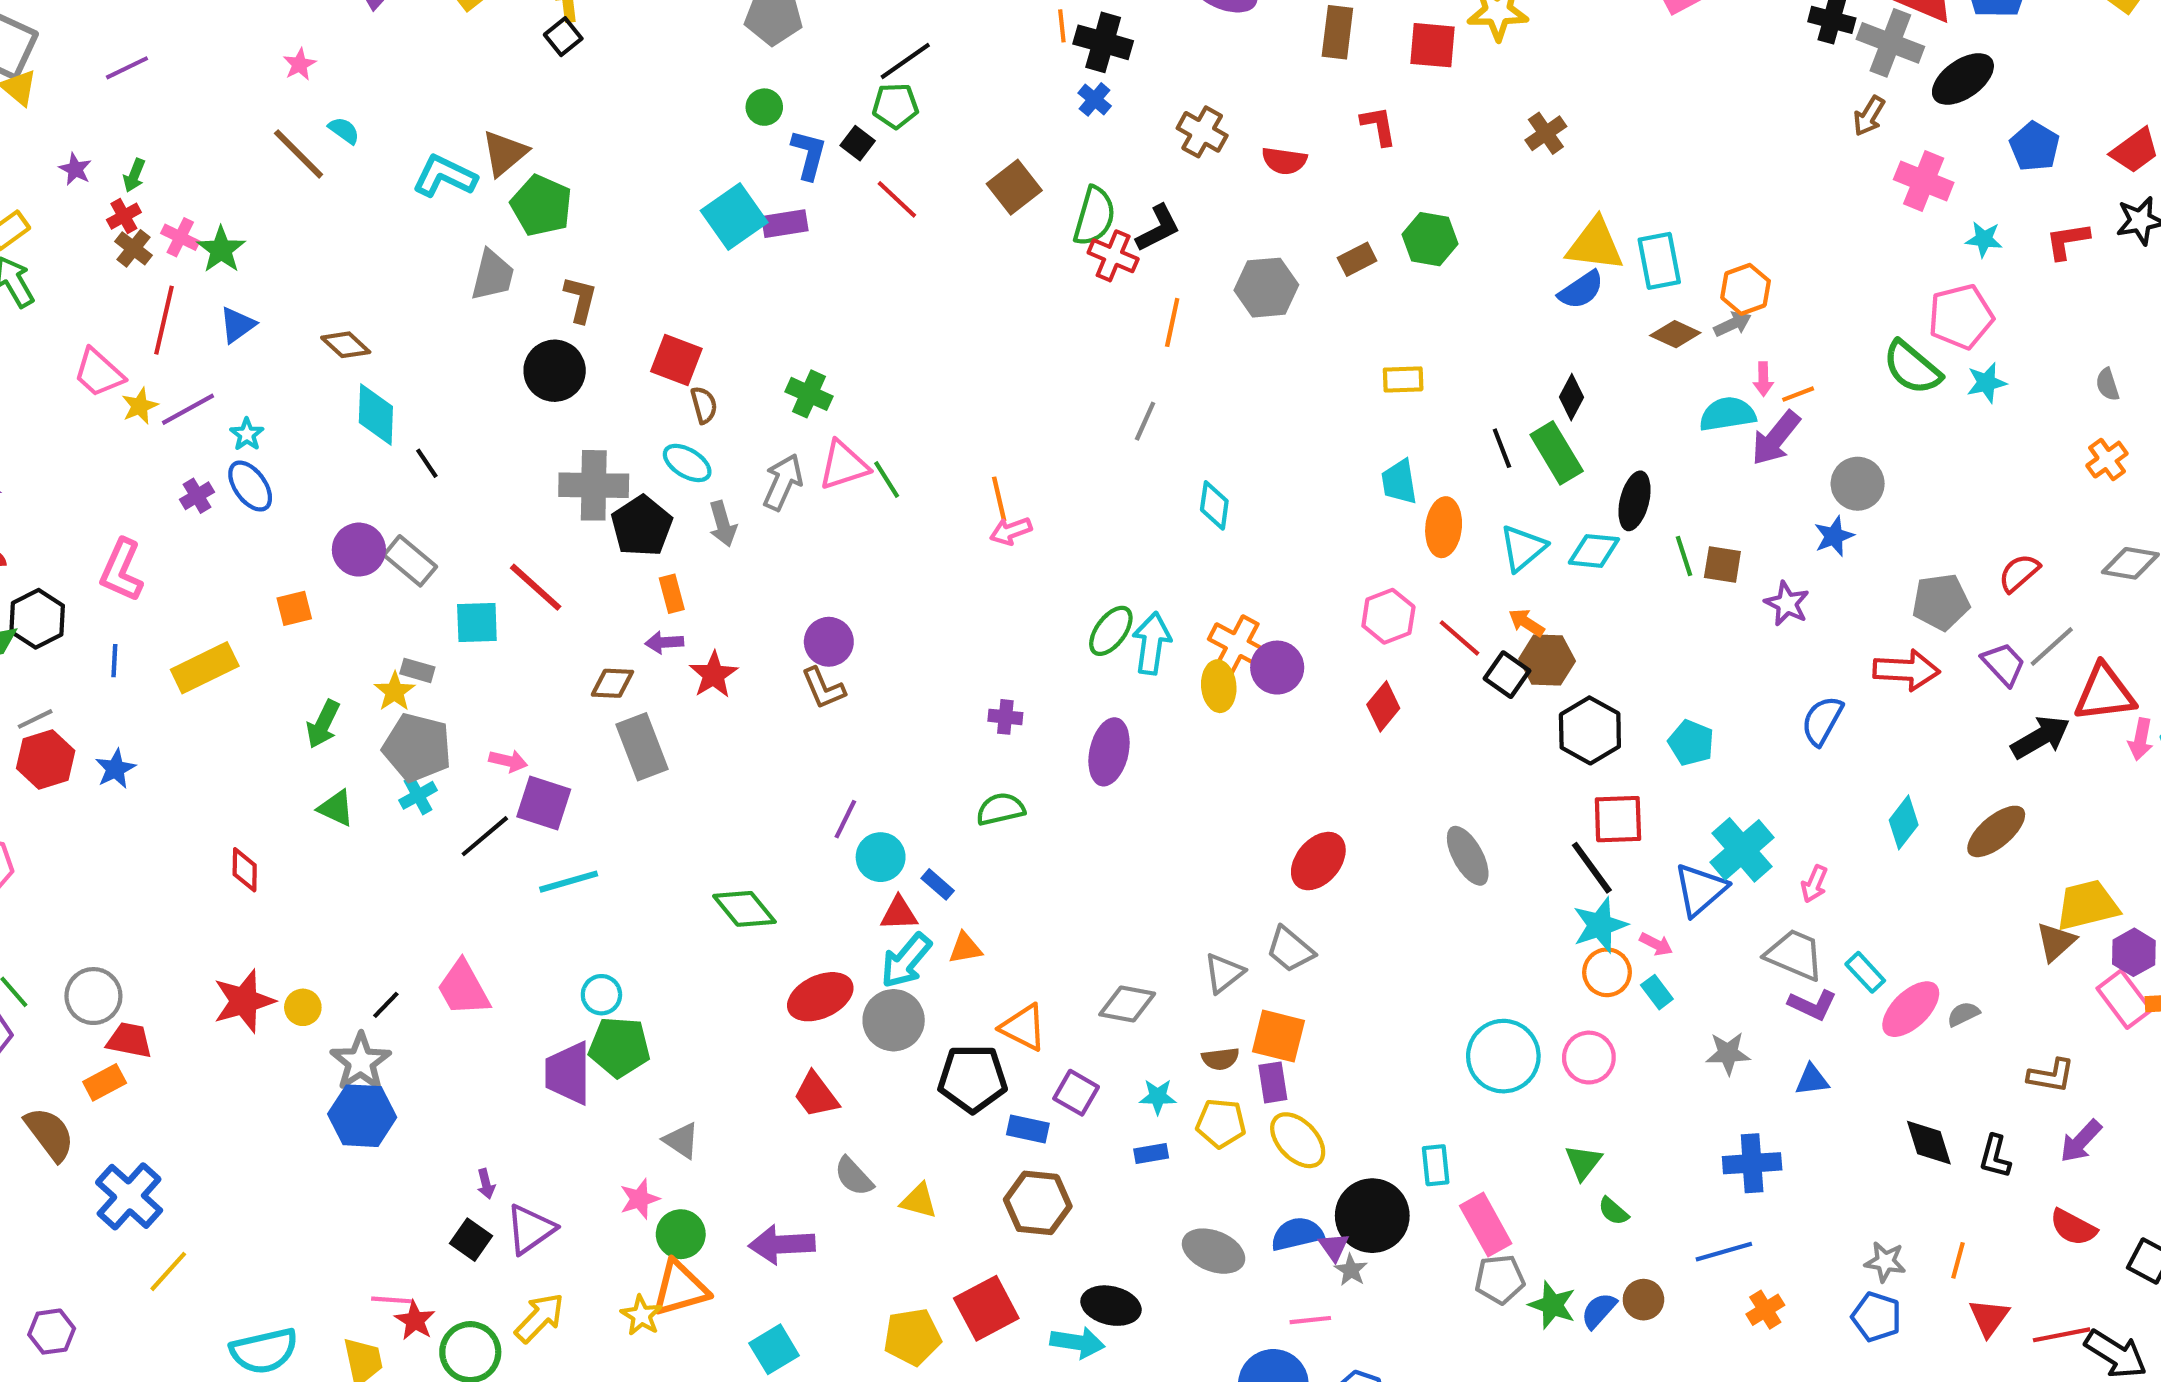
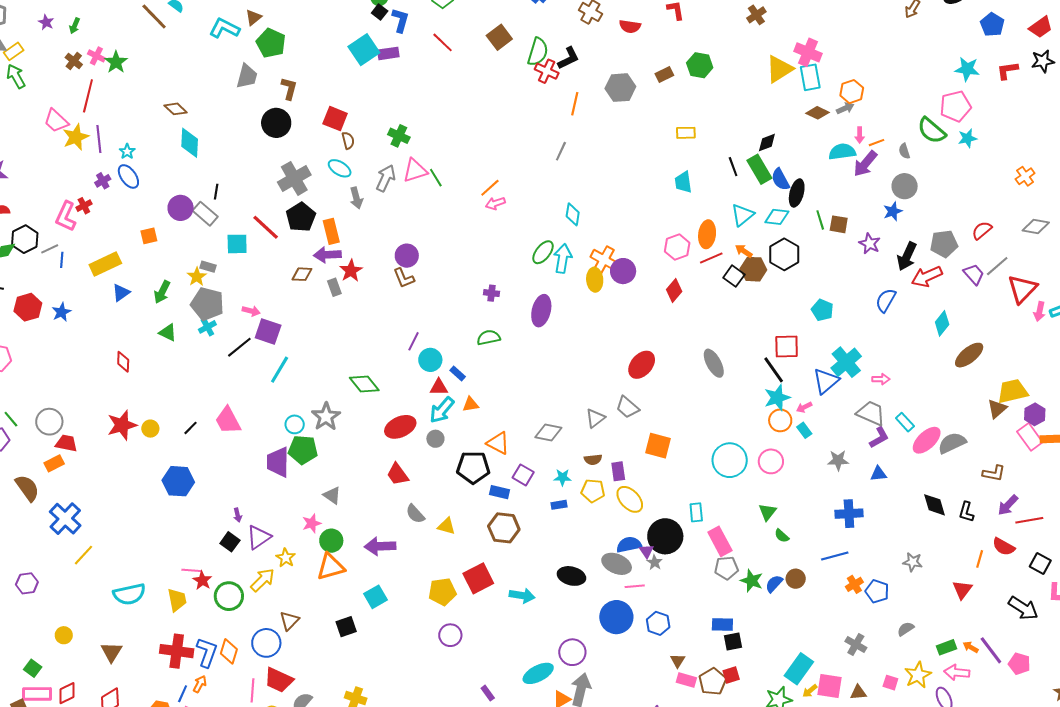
black square: (858, 143) -> (380, 12), moved
brown triangle: (505, 153) -> (254, 17), size x0.7
pink cross: (1924, 181) -> (808, 52), moved
red cross: (124, 216) -> (84, 206), moved
cyan star: (1984, 239) -> (967, 69), size x1.4
yellow triangle: (1595, 245) -> (779, 69), turned -40
blue semicircle: (1581, 290) -> (780, 179), moved, turned 95
blue triangle: (237, 325) -> (121, 293), moved
gray semicircle: (2107, 385) -> (904, 151), moved
black diamond: (1572, 397) -> (767, 142), turned 40
yellow star: (140, 406) -> (76, 137), size x1.5
purple line: (188, 409) -> (99, 139), turned -68
black line: (427, 463) -> (216, 192), moved, turned 42
gray cross: (594, 485) -> (294, 178), turned -32
orange line: (999, 499) -> (490, 188), turned 60
cyan diamond: (1214, 505) -> (573, 214), moved
black pentagon: (642, 526) -> (301, 217), moved
orange ellipse: (1444, 527) -> (707, 234), moved
orange rectangle: (672, 594) -> (331, 231), size x1.4
red line: (1459, 638) -> (711, 258), turned -65
purple arrow: (664, 642) -> (327, 255), size x1.5
red arrow: (1906, 670) -> (927, 277), turned 152
red triangle: (2105, 693) -> (1022, 289), turned -40
gray line: (35, 719) -> (50, 249), moved
black hexagon: (1590, 730) -> (784, 254), moved
black arrow: (2040, 737) -> (907, 256), moved, turned 144
gray rectangle: (642, 747) -> (334, 287), moved, size x0.6
cyan diamond: (1904, 822) -> (942, 323), moved
cyan line: (569, 882) -> (280, 370), turned -44
pink arrow: (1814, 884) -> (881, 379), turned -114
pink arrow: (1656, 944) -> (804, 407), turned 126
purple L-shape: (1812, 1005) -> (879, 438), turned -55
gray semicircle: (1963, 1014) -> (952, 443), size x1.8
gray circle: (894, 1020) -> (435, 439), size x0.6
orange square: (1278, 1036) -> (658, 446), moved
gray star: (361, 1062) -> (326, 417), moved
gray ellipse: (1214, 1251) -> (617, 564), moved
orange line: (1958, 1260) -> (980, 559), moved
black ellipse: (1111, 1306) -> (571, 576), moved
yellow star: (641, 1315) -> (286, 558), moved
blue pentagon: (1876, 1317) -> (877, 591), moved
red line: (2062, 1335) -> (1029, 520), moved

